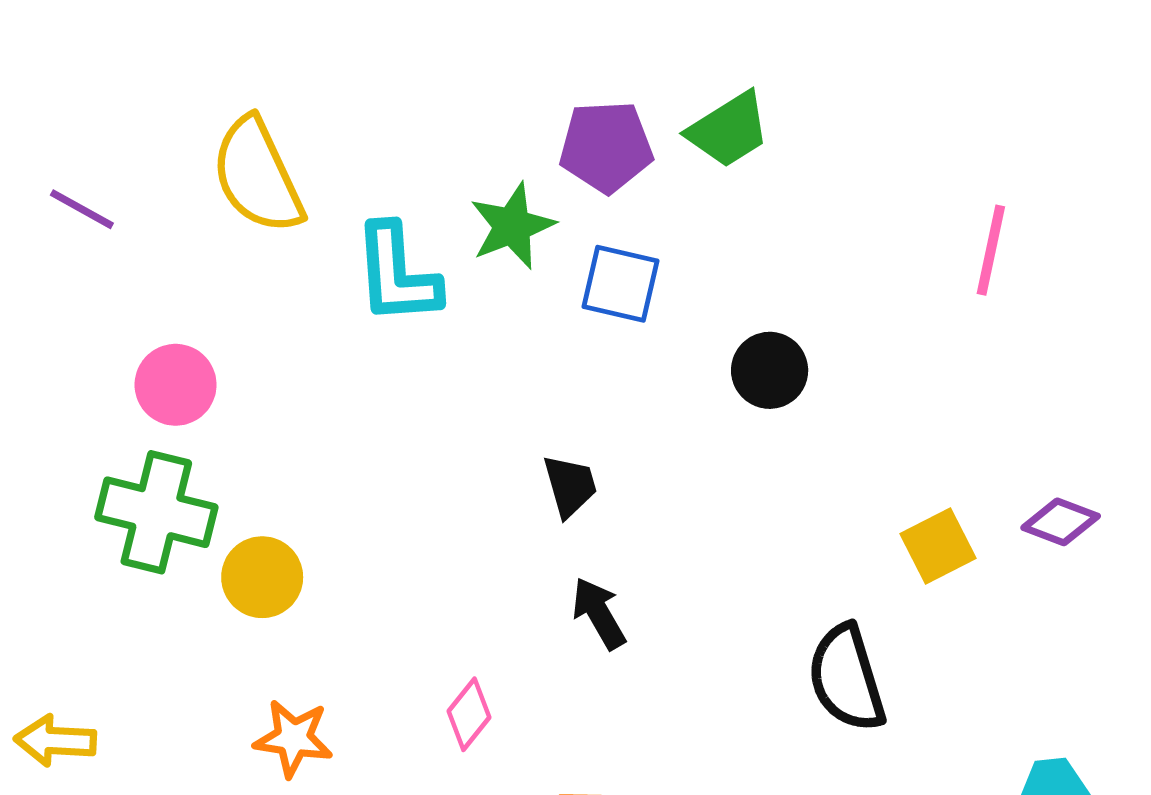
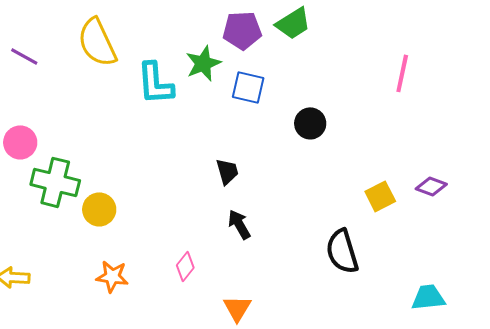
pink circle: (176, 385) -> (20, 142), moved

